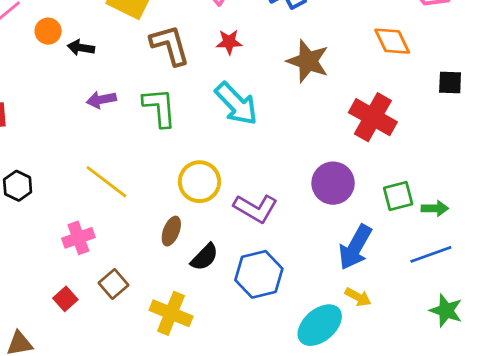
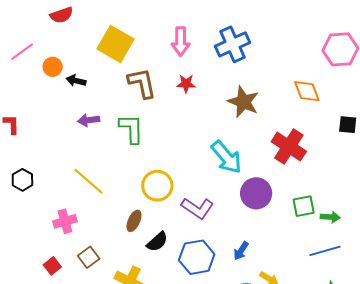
cyan arrow: (236, 104) -> (226, 157), moved
blue arrow: (355, 247) -> (241, 251), moved, size x0.6

